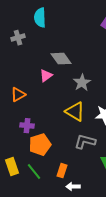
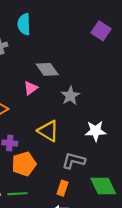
yellow triangle: (75, 112) -> (48, 131), moved
orange rectangle: (62, 171) -> (63, 188), moved
green line: (34, 172) -> (17, 194), turned -54

